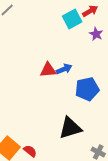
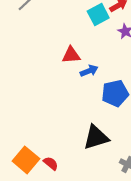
red triangle: (48, 70) -> (71, 55), moved

